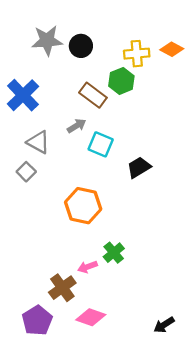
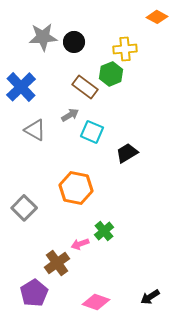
orange diamond: (172, 49) -> (157, 17), moved
gray square: (26, 172) -> (24, 208), moved, size x1.4
pink diamond: (91, 317) -> (96, 302), moved

